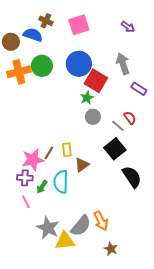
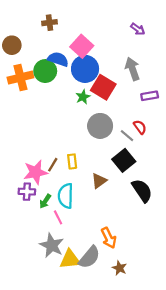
brown cross: (46, 21) -> (50, 23), turned -32
pink square: (79, 25) -> (82, 46), moved, turned -30
blue semicircle: (33, 35) -> (58, 59), moved
purple rectangle: (139, 89) -> (150, 96), turned -42
green star: (87, 98) -> (83, 97), moved
gray circle: (93, 117) -> (100, 126), size x1.5
brown triangle: (82, 165) -> (99, 181), moved
pink line: (26, 202) -> (58, 217), moved
gray semicircle: (81, 226) -> (89, 257), moved

